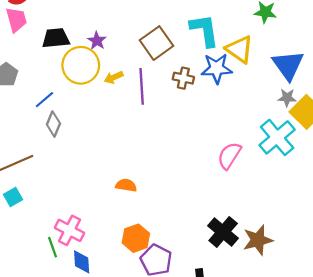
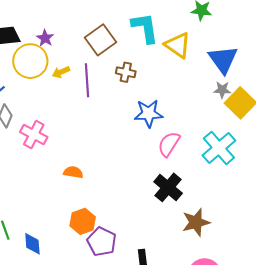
blue star: (217, 68) -> (149, 113), moved
cyan cross: (277, 137) -> (219, 148), moved
pink cross: (69, 230) -> (34, 135), moved
black cross: (223, 232) -> (168, 187), moved

